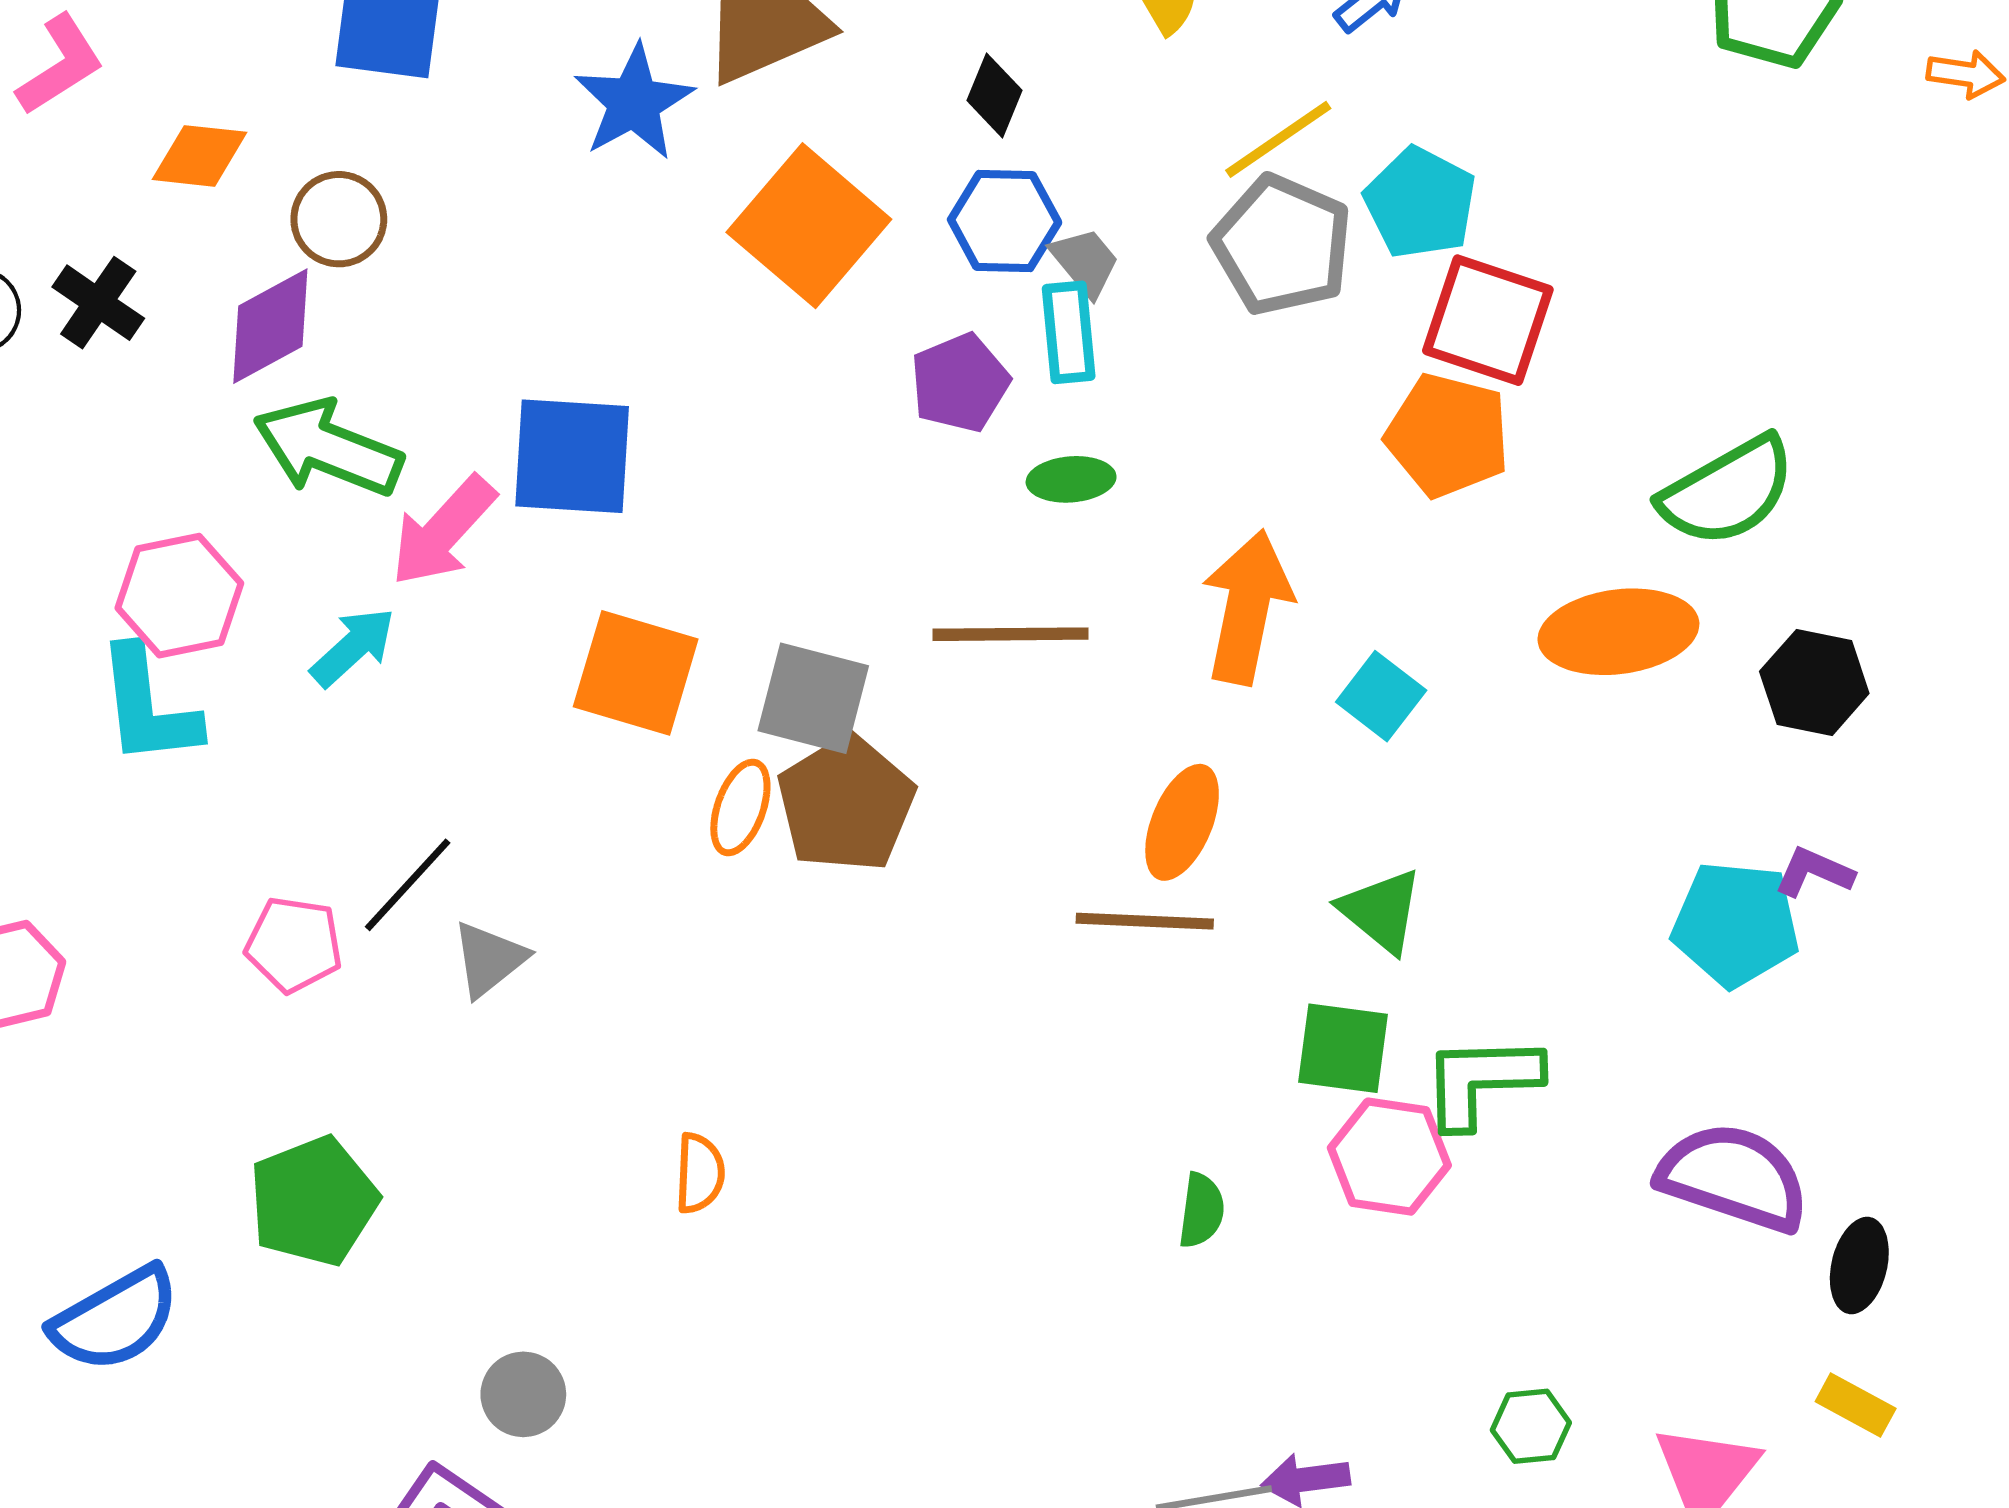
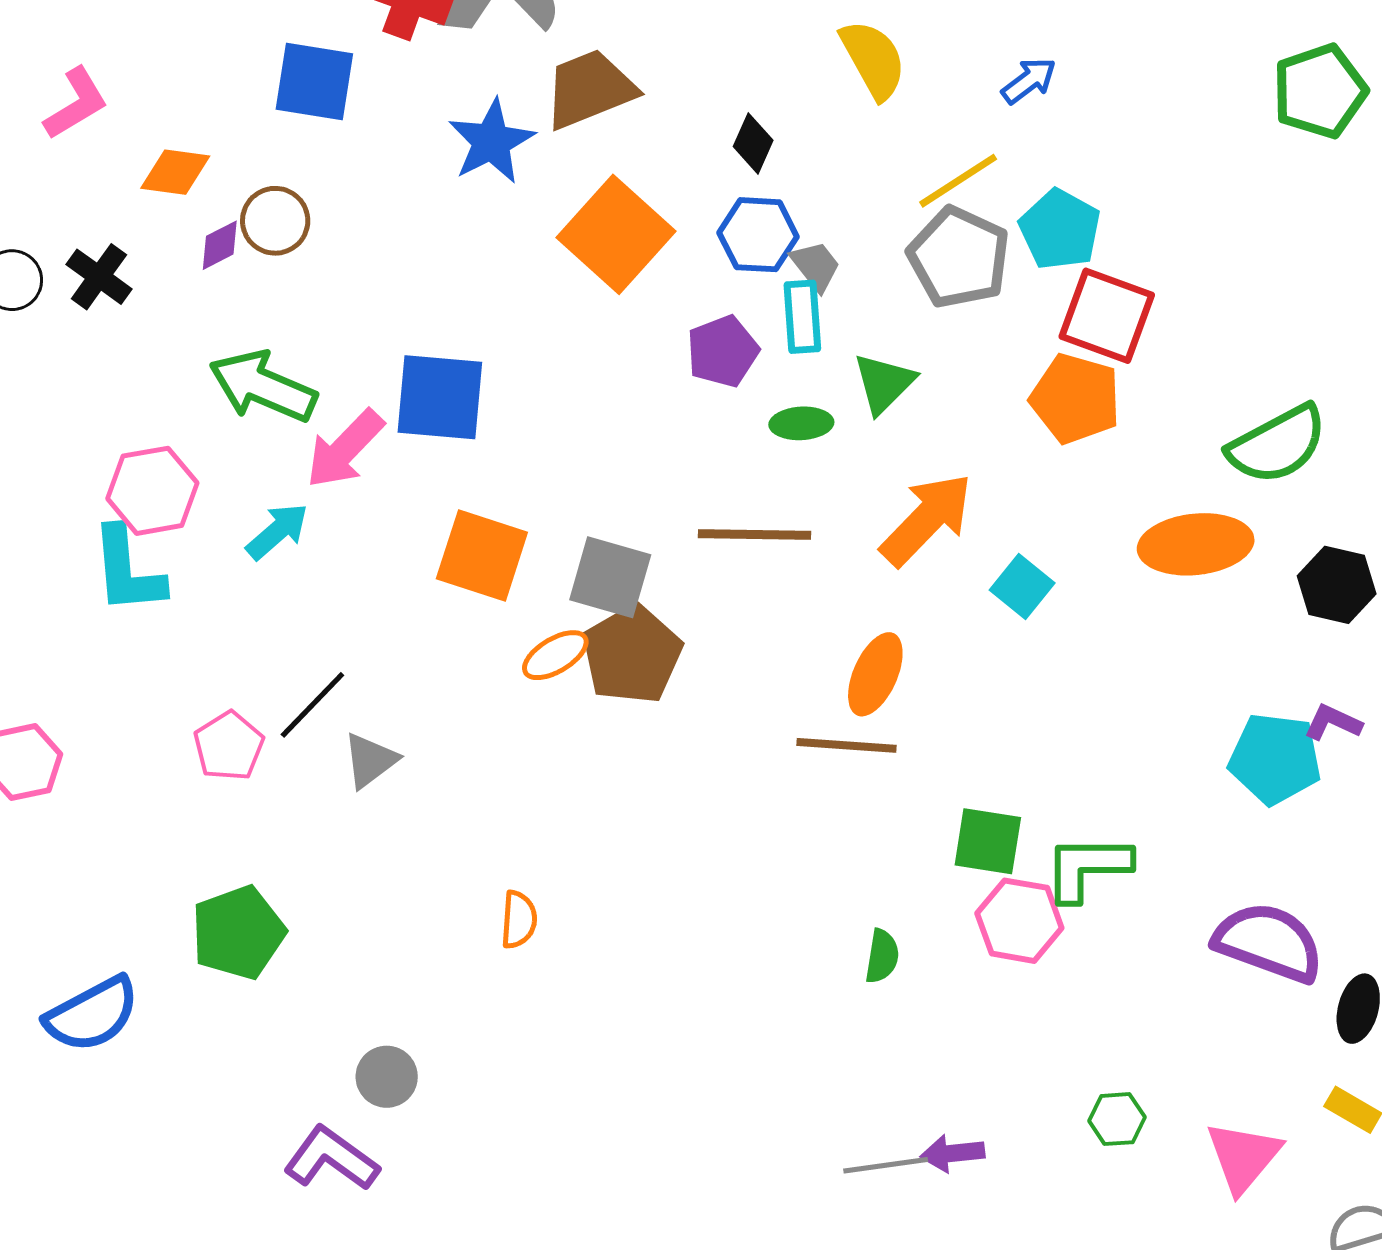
purple diamond: (270, 326) -> (220, 245), moved, size x0.6
orange arrow: (1247, 607) -> (927, 519), turned 31
orange ellipse: (740, 808) -> (555, 655), turned 38
green triangle: (1381, 911) -> (884, 383), moved, turned 34
pink pentagon: (294, 944) -> (229, 746), turned 30

